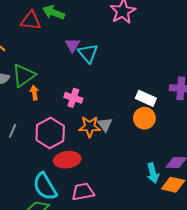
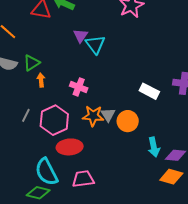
green triangle: (24, 75) -> (32, 63), size x0.7
orange circle: (144, 118) -> (128, 121), moved
gray line: (13, 131) -> (26, 115), moved
cyan arrow: (153, 173) -> (154, 147), moved

